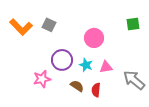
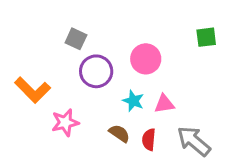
orange L-shape: (21, 27) -> (33, 90), moved
purple circle: (62, 60) -> (96, 71), moved
gray arrow: (134, 80) -> (194, 141), moved

